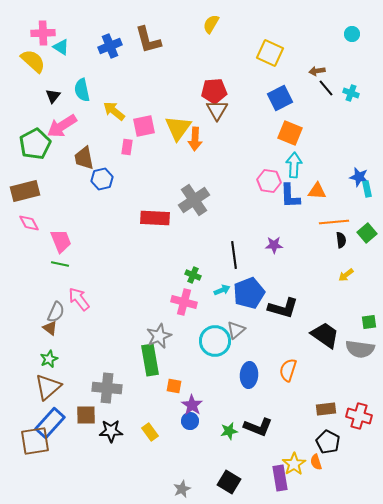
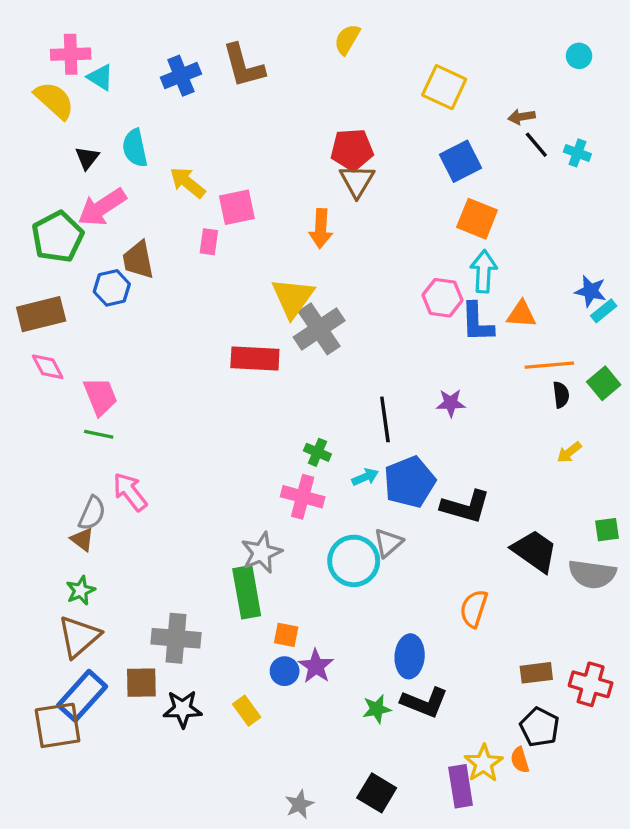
yellow triangle: (178, 128) -> (293, 298), moved
blue hexagon: (102, 179) -> (112, 288), moved
cyan rectangle: (367, 189) -> (604, 311), turned 63
blue ellipse: (249, 375) -> (410, 656), moved
blue circle: (190, 421) -> (285, 671), moved

